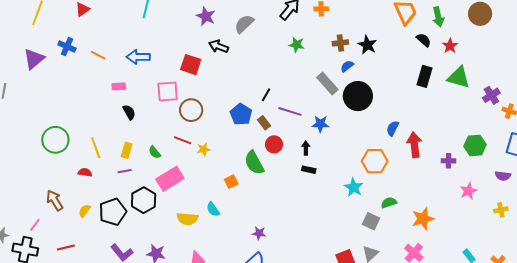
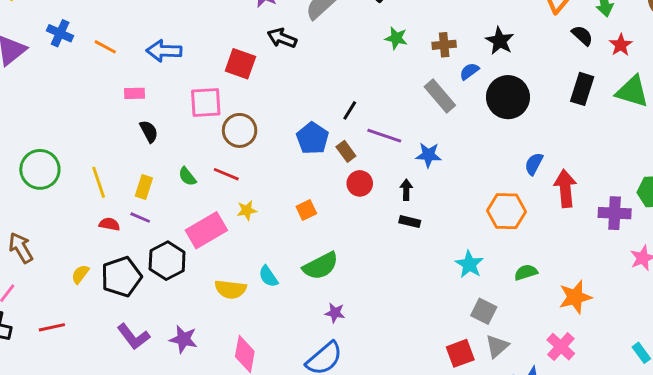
brown cross: (340, 43) -> (444, 45), moved
black circle: (358, 96) -> (508, 97), moved
yellow star: (204, 149) -> (247, 210), moved
green semicircle: (155, 152) -> (187, 177), moved
purple cross: (448, 161) -> (615, 213), size x1.5
green semicircle: (254, 163) -> (321, 266), moved, turned -90
purple line: (125, 171) -> (140, 218), turned 32
red semicircle: (85, 172) -> (109, 224), moved
orange square: (231, 182) -> (306, 210), moved
cyan star: (354, 187) -> (469, 264), moved
brown arrow: (55, 200) -> (21, 248), moved
gray square: (371, 221) -> (484, 311), moved

